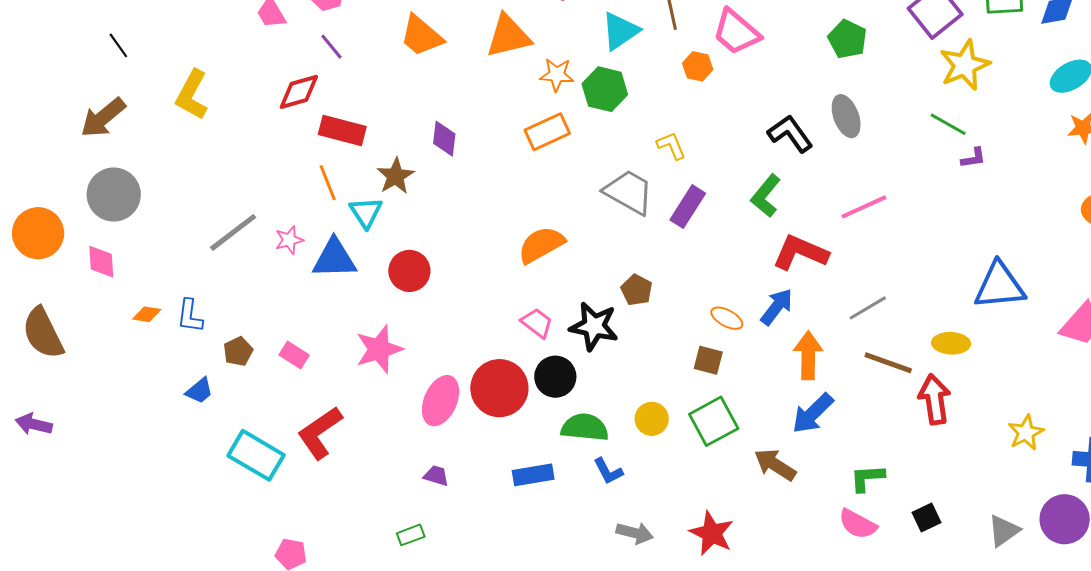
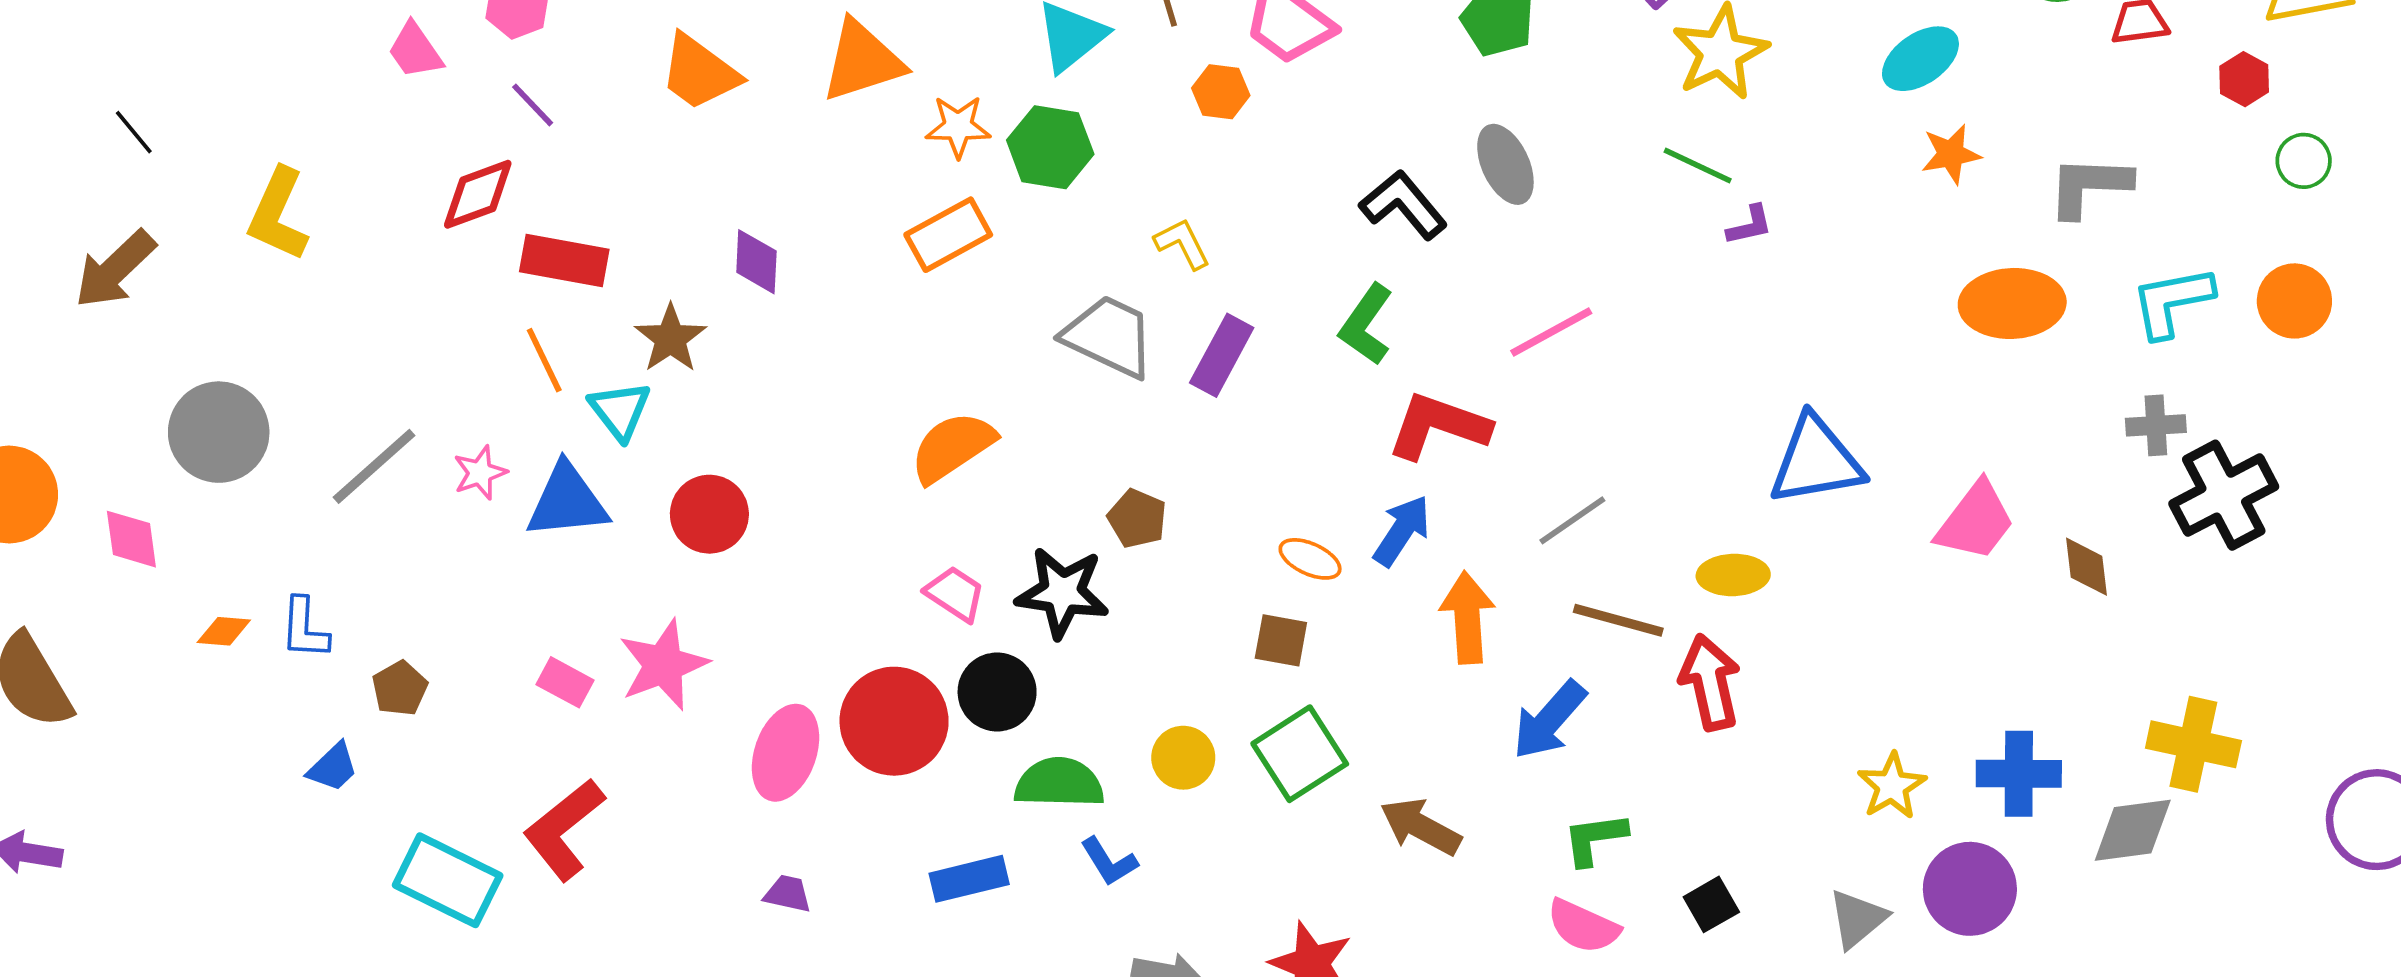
gray circle: (114, 195) -> (219, 432), moved
pink rectangle: (294, 355) -> (565, 682), moved
blue arrow: (813, 413) -> (1549, 720), moved
yellow star: (1026, 433) -> (1892, 786), moved

